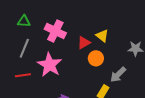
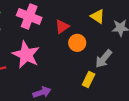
yellow triangle: (102, 36) -> (98, 16), moved

